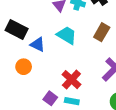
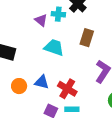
blue triangle: (38, 45) -> (42, 82), moved

